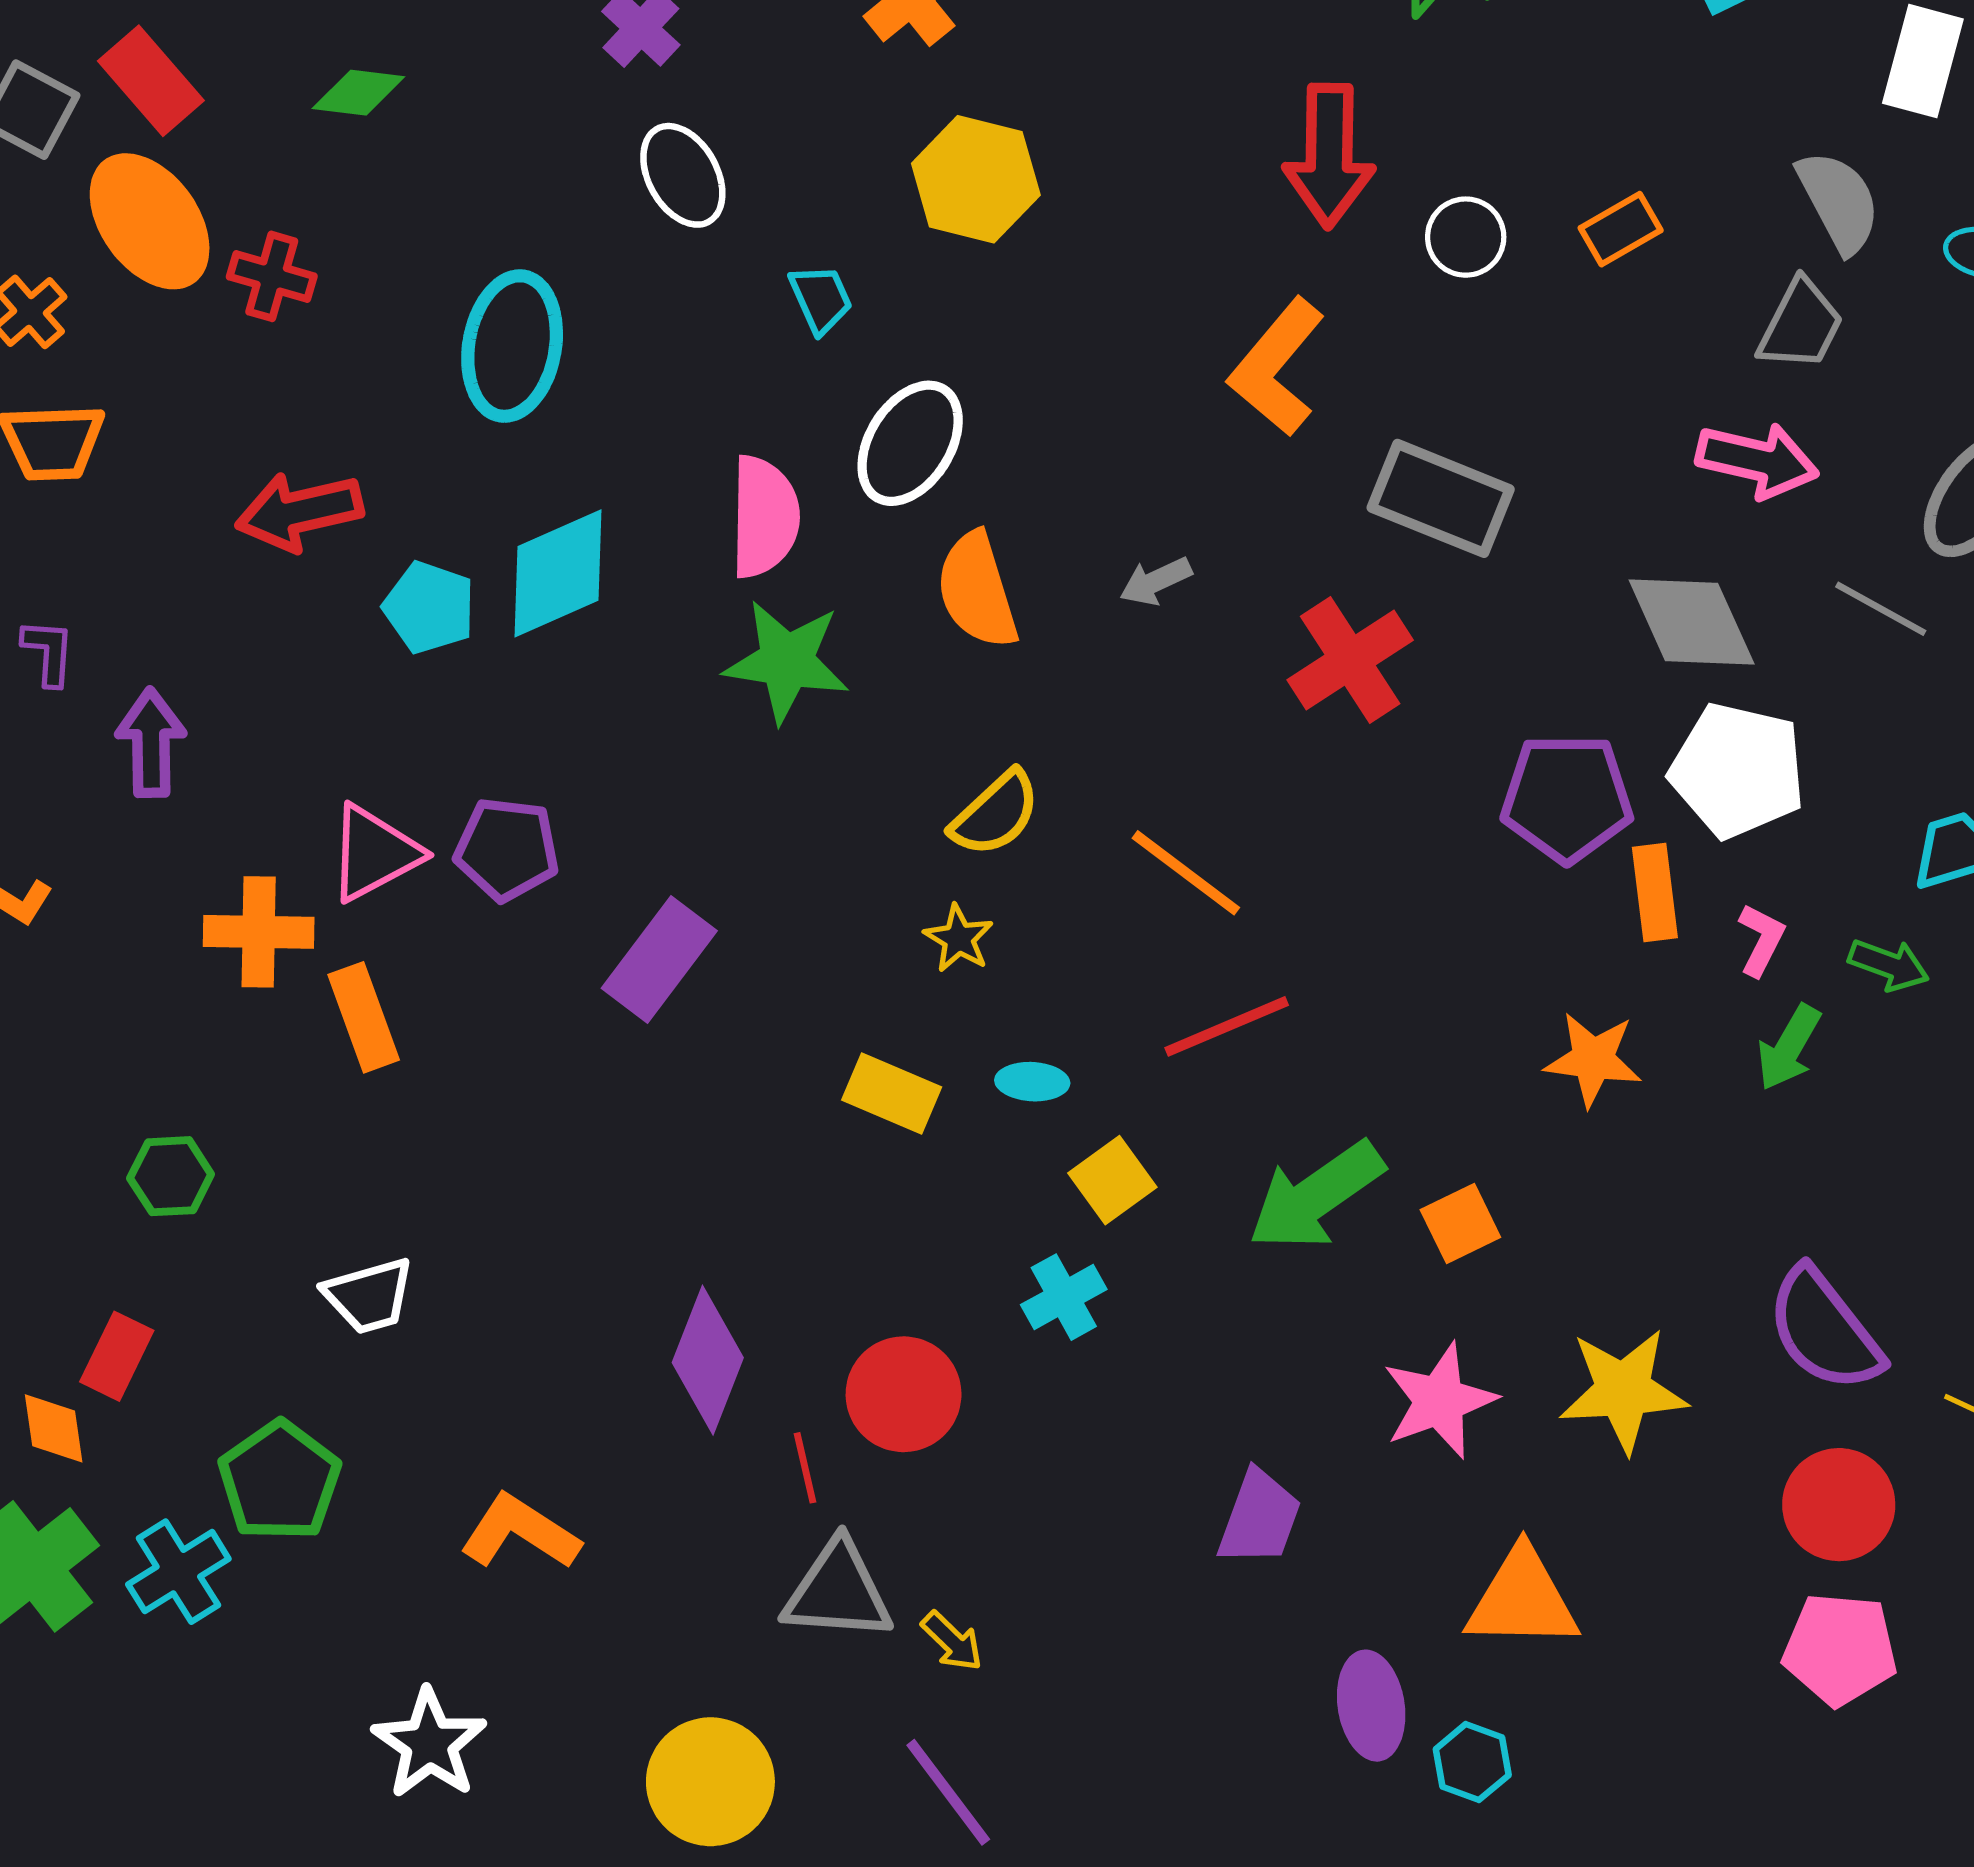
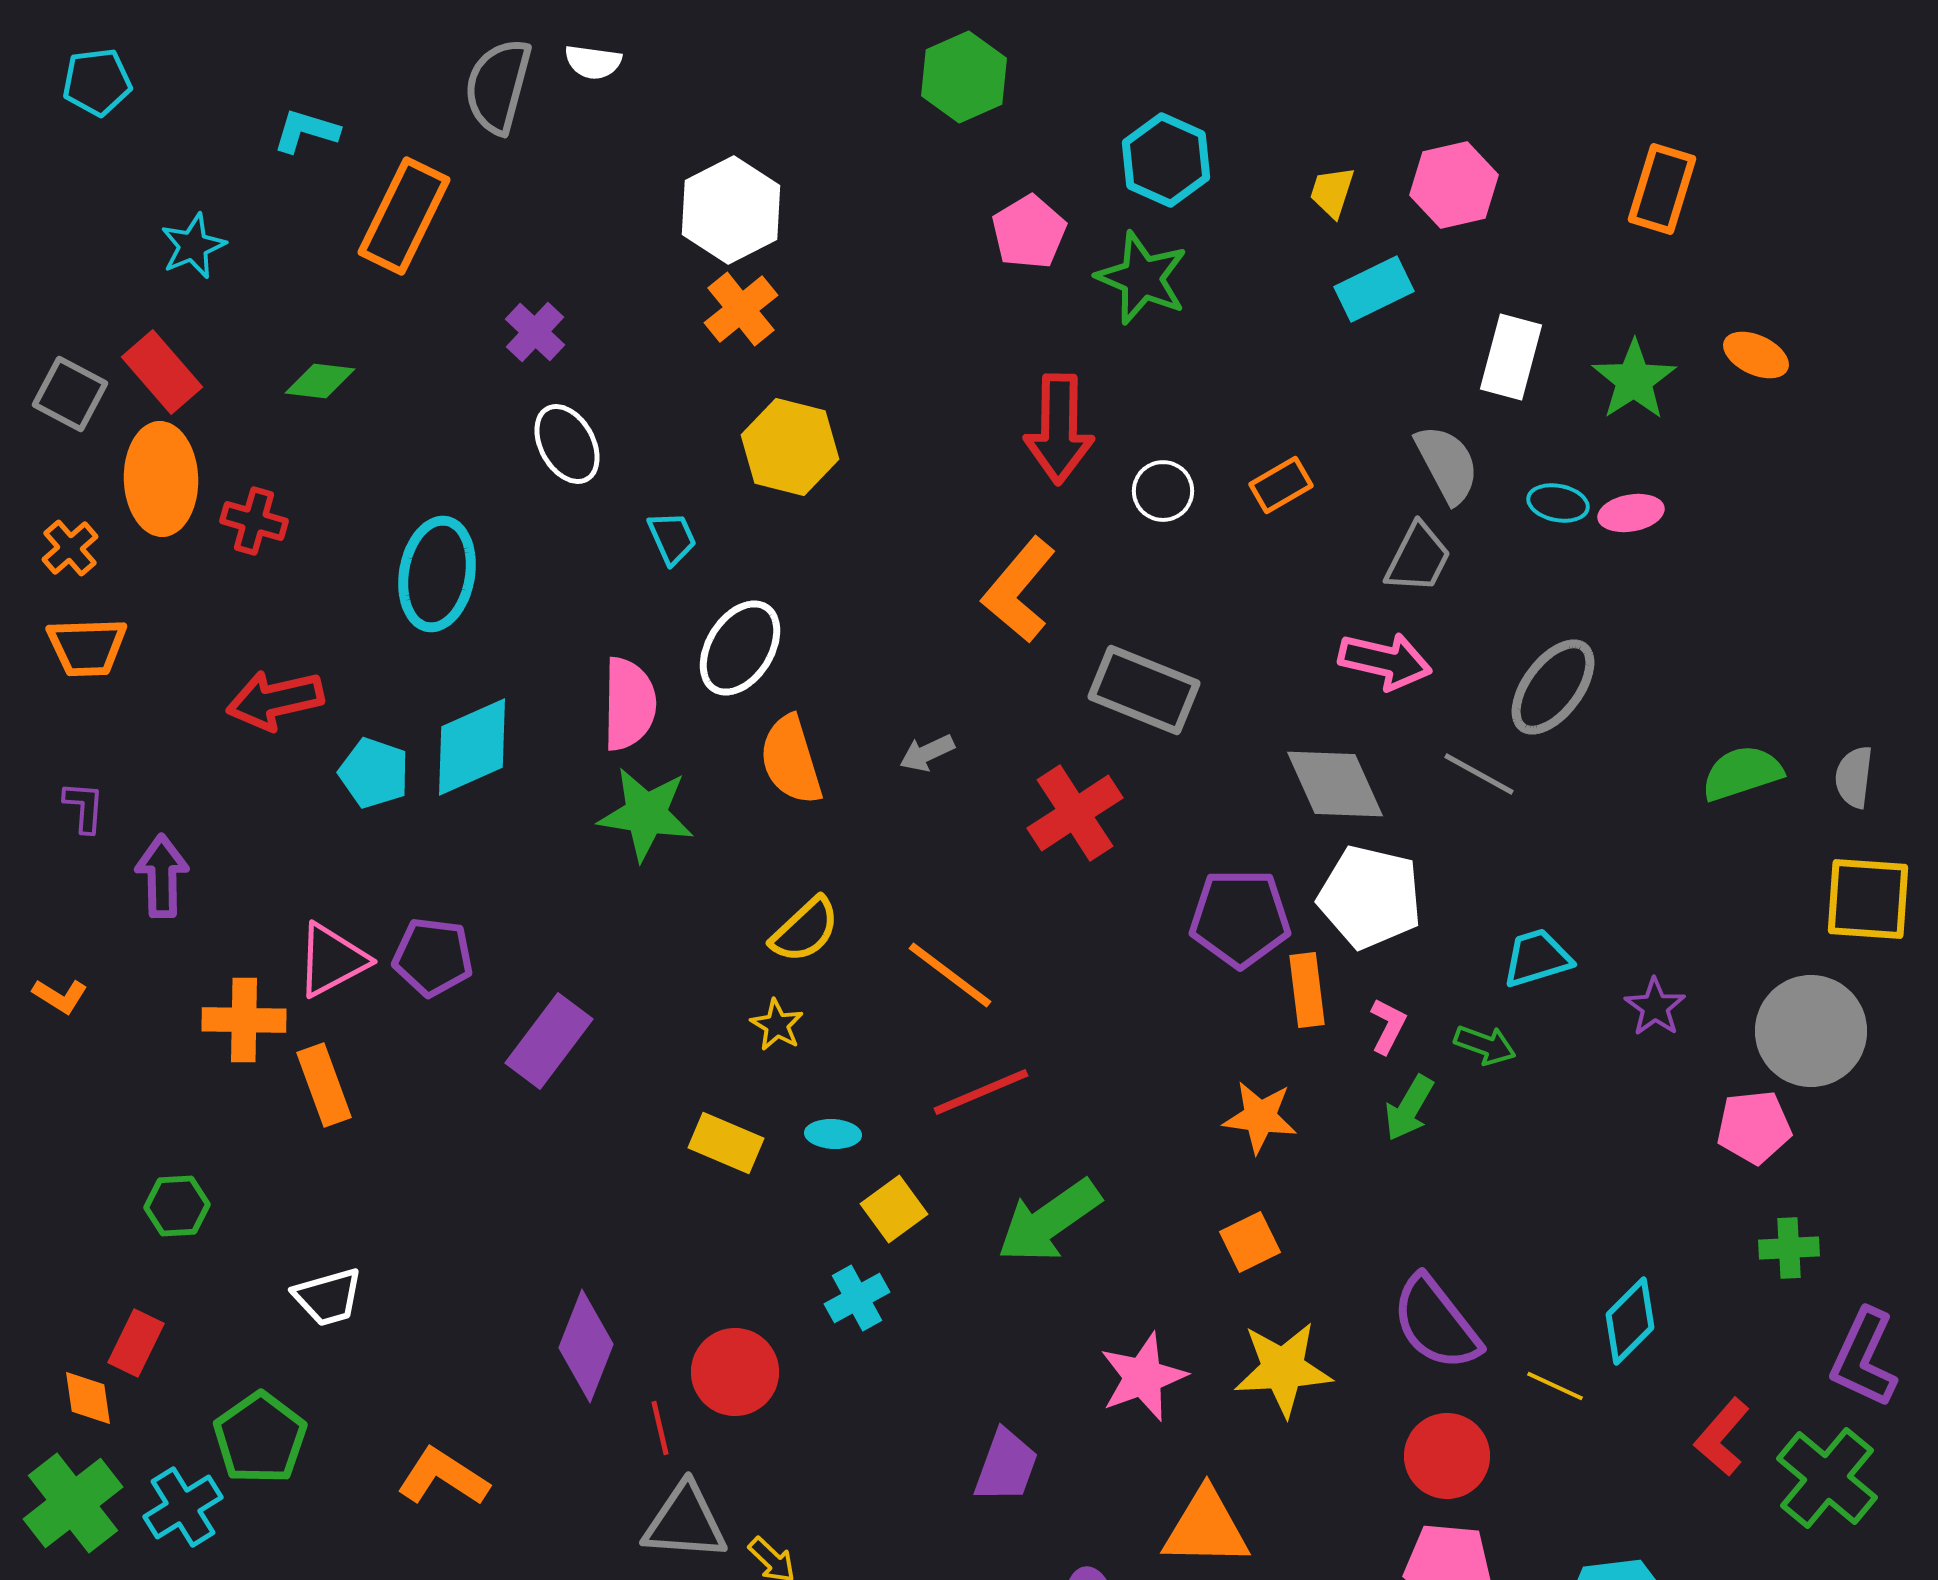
orange ellipse: (150, 221) -> (161, 479), turned 34
orange square: (1460, 1223) -> (1250, 1242), moved

